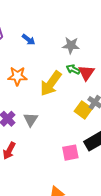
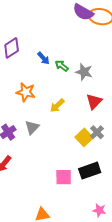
green arrow: (73, 69) -> (62, 66), moved
yellow arrow: (51, 83) -> (57, 106), size x0.6
gray triangle: (31, 120) -> (32, 127), moved

